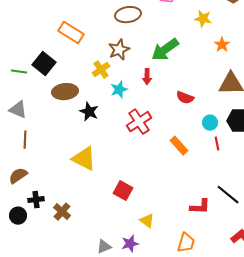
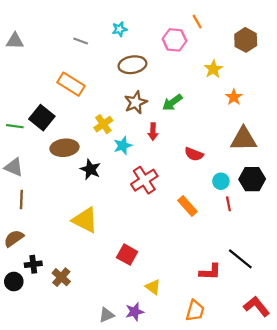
yellow star: (203, 19) -> (213, 69), turned 30
brown star: (119, 50) -> (136, 102), moved
green arrow: (165, 50) -> (172, 102), size x0.7

